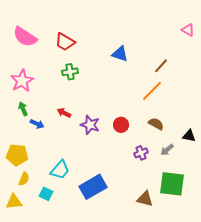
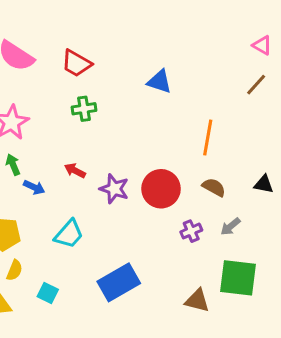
brown line: (161, 66) -> (256, 85), moved
orange line: (152, 91) -> (208, 137), turned -35
red circle: (121, 125) -> (161, 189), size x1.6
black triangle: (189, 136) -> (264, 184), moved
cyan trapezoid: (60, 170) -> (69, 234), moved

